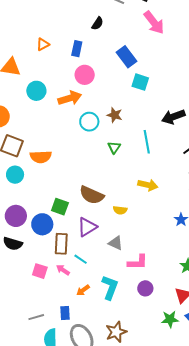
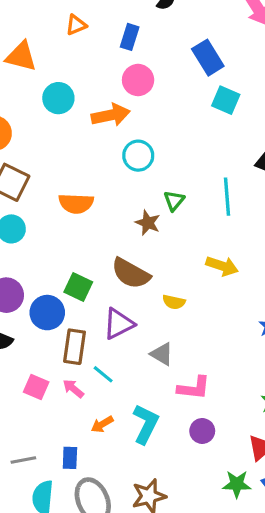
brown star: (115, 115) -> (148, 223), moved
orange semicircle: (41, 157) -> (76, 203), moved

